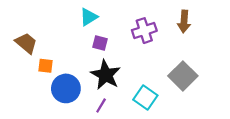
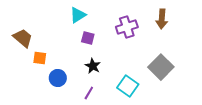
black star: (106, 75) -> (93, 66), size x0.6
blue circle: (66, 88) -> (58, 78), size x0.7

